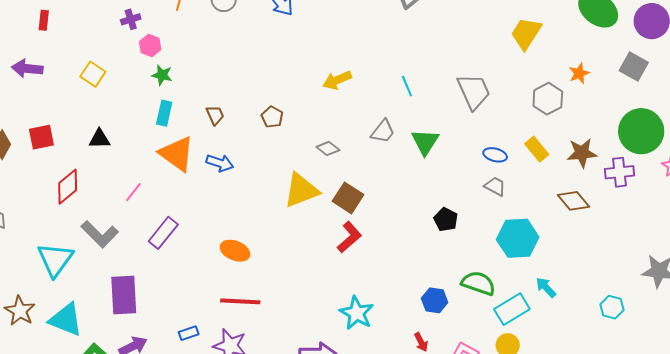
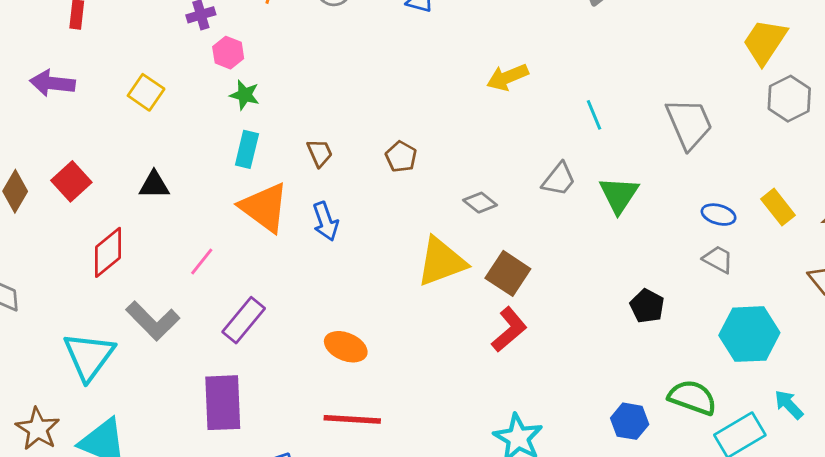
yellow arrow: (337, 80) -> (508, 77), moved
gray hexagon: (548, 99) -> (789, 99), moved
red square: (41, 137) -> (71, 181), turned -32
blue arrow: (220, 163) -> (326, 221), turned 52
purple rectangle: (124, 295) -> (223, 403), moved

